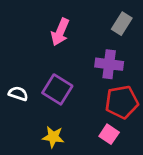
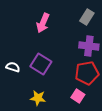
purple cross: (109, 64) -> (89, 46), moved

